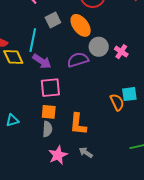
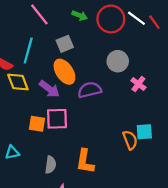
orange ellipse: (81, 25) -> (64, 72), moved
cyan line: (33, 40) -> (28, 50), moved
gray circle: (99, 47) -> (118, 61), moved
orange square: (49, 112) -> (37, 124), moved

